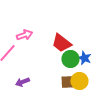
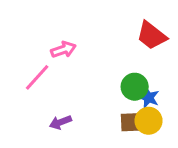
red trapezoid: (61, 43) -> (152, 36), moved
blue star: (84, 58) -> (149, 98), moved

